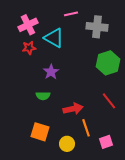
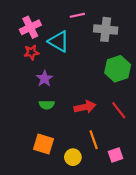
purple star: (51, 72) -> (45, 79), moved
red arrow: (73, 109) -> (85, 107), moved

